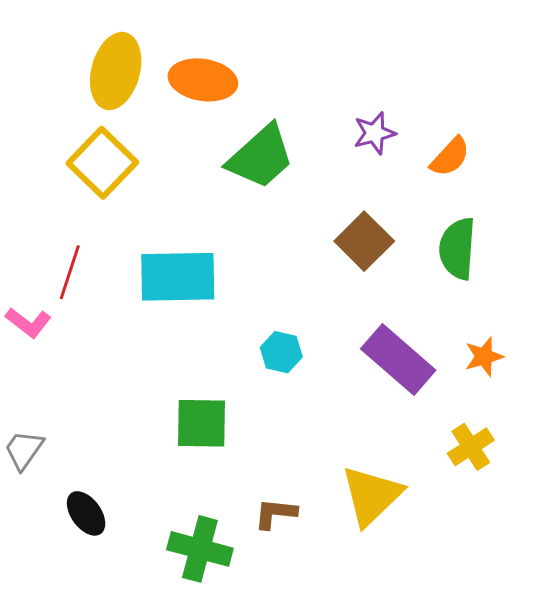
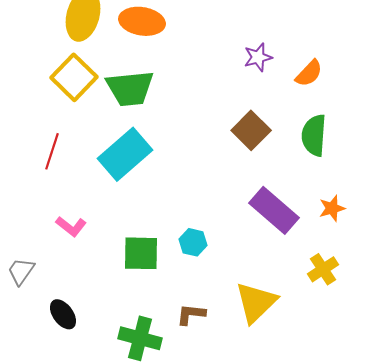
green trapezoid: (261, 157) -> (130, 88), moved, turned 36
cyan rectangle: (178, 277) -> (125, 154), turned -40
pink L-shape: (28, 323) -> (71, 226), moved
cyan hexagon: (281, 352) -> (193, 242), moved

